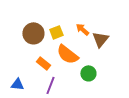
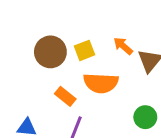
orange semicircle: (67, 54) -> (101, 83), turned -35
green circle: (88, 73) -> (145, 117), moved

